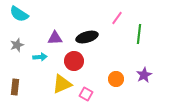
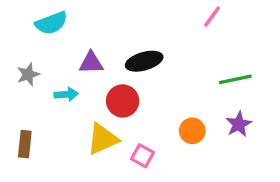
cyan semicircle: (19, 14) -> (51, 23), moved, turned -54
pink line: (117, 18) -> (212, 16), moved
green line: (139, 34) -> (235, 79), moved, turned 72

